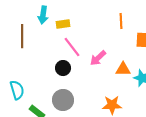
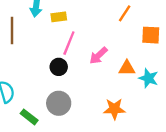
orange line: (121, 21) -> (125, 13), turned 35
pink line: (72, 47) -> (69, 43), turned 60

